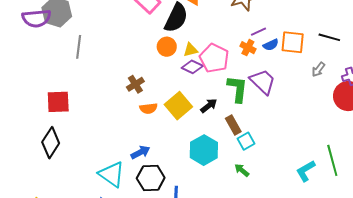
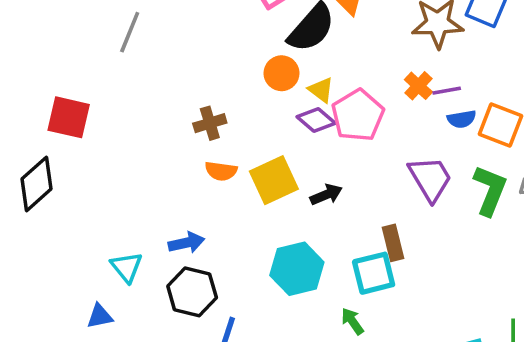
orange cross: (248, 48) -> (418, 86), moved
yellow triangle: (191, 50) -> (321, 90), turned 35
green L-shape: (237, 89) -> (490, 190), moved
brown rectangle: (233, 125) -> (393, 243), moved
cyan square: (246, 141) -> (374, 273), size x1.4
cyan triangle: (112, 174) -> (126, 267), size x0.7

